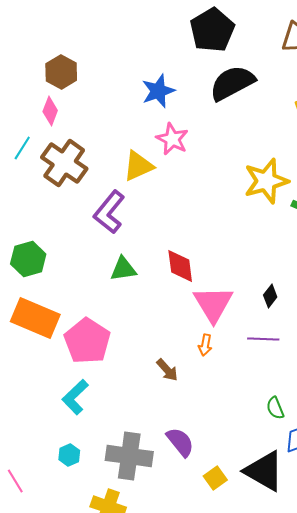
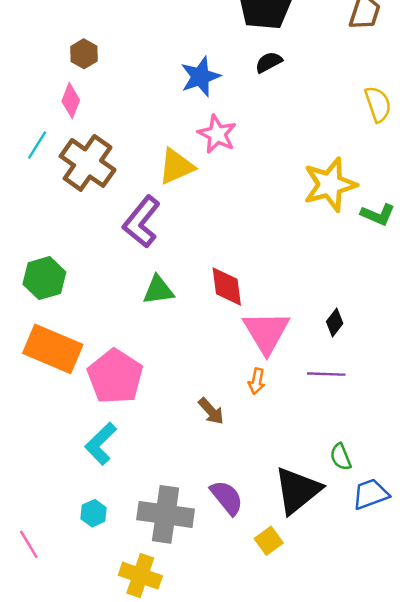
brown hexagon: (61, 72) -> (84, 54), size x0.7
black semicircle: (232, 83) -> (269, 62), moved, size x0.5
black triangle: (264, 471) -> (297, 490), moved, turned 51

